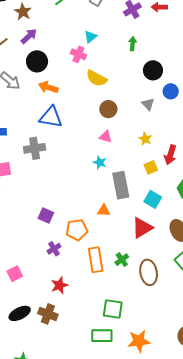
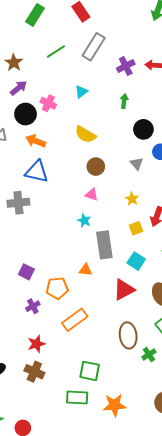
pink cross: (78, 54) -> (48, 103), moved
orange rectangle: (96, 260) -> (75, 320), turned 60
green cross: (122, 260) -> (149, 354), moved
brown cross: (48, 314) -> (34, 372), moved

